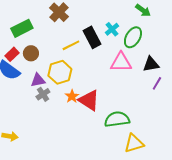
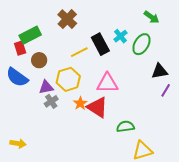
red rectangle: (12, 54) -> (20, 48), moved, turned -64
pink triangle: (121, 62) -> (107, 83), moved
green semicircle: (117, 119) -> (125, 126), size x0.7

